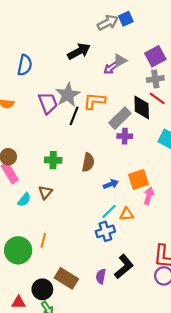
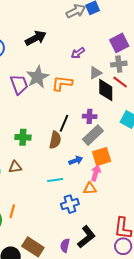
black arrow: (79, 51) -> (36, 38), moved
gray triangle: (120, 61) -> (95, 73), moved
black line: (74, 116) -> (64, 123), moved
gray rectangle: (120, 118) -> (93, 135), moved
brown triangle: (45, 192) -> (15, 167), turned 40
pink arrow: (149, 196) -> (96, 173), moved
cyan line: (109, 211) -> (55, 180), moved, turned 35

